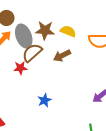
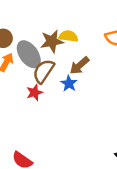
yellow semicircle: (68, 31) -> (68, 36), moved
blue star: (44, 100) -> (69, 83), moved

